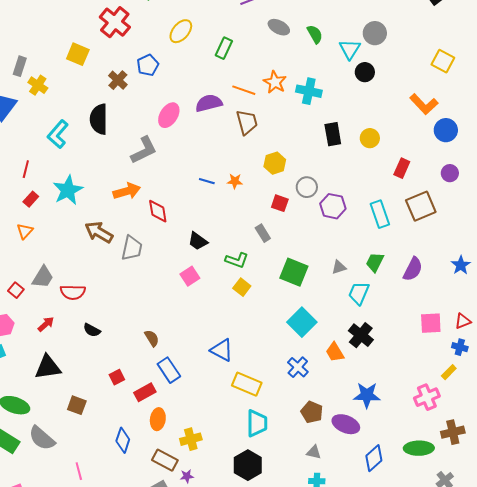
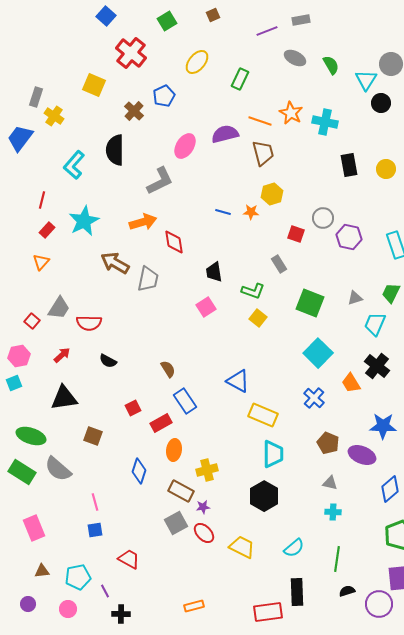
yellow hexagon: (275, 163) -> (272, 194), moved
black trapezoid: (198, 241) -> (214, 272), turned 45

